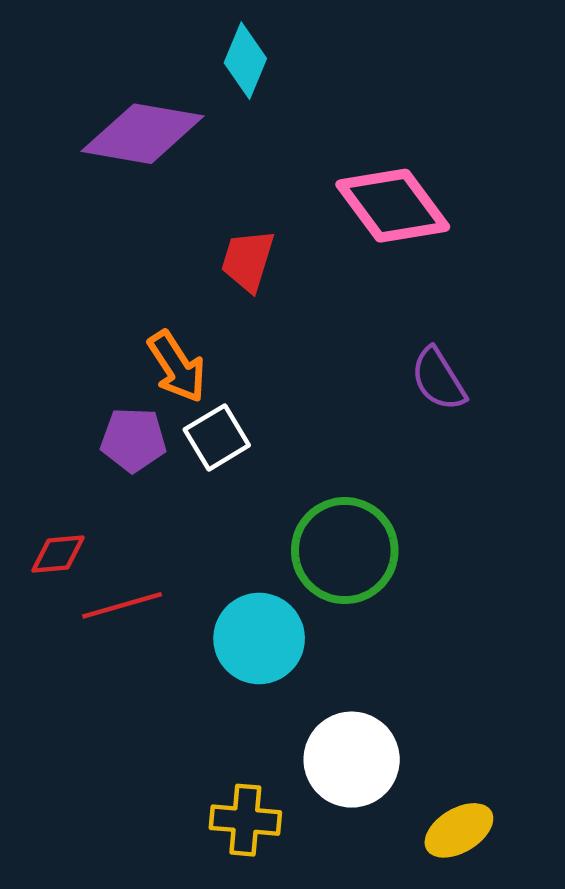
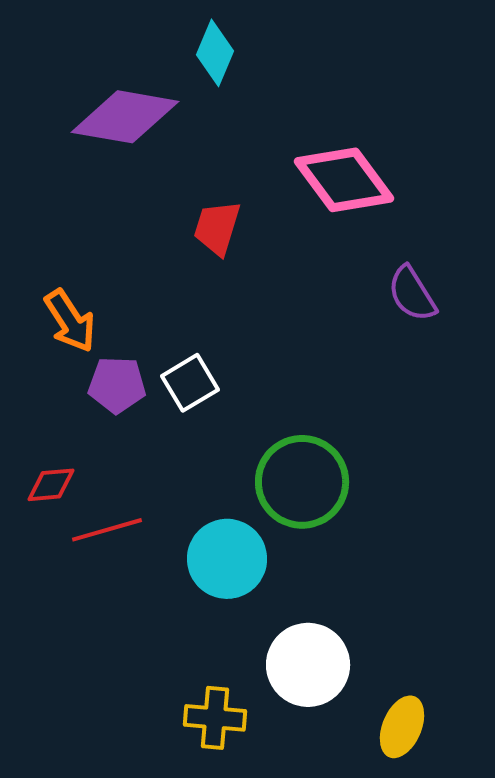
orange arrow: (177, 367) -> (70, 321), moved
purple semicircle: (438, 379) -> (412, 294), moved
yellow ellipse: (459, 830) -> (402, 727), turned -36

